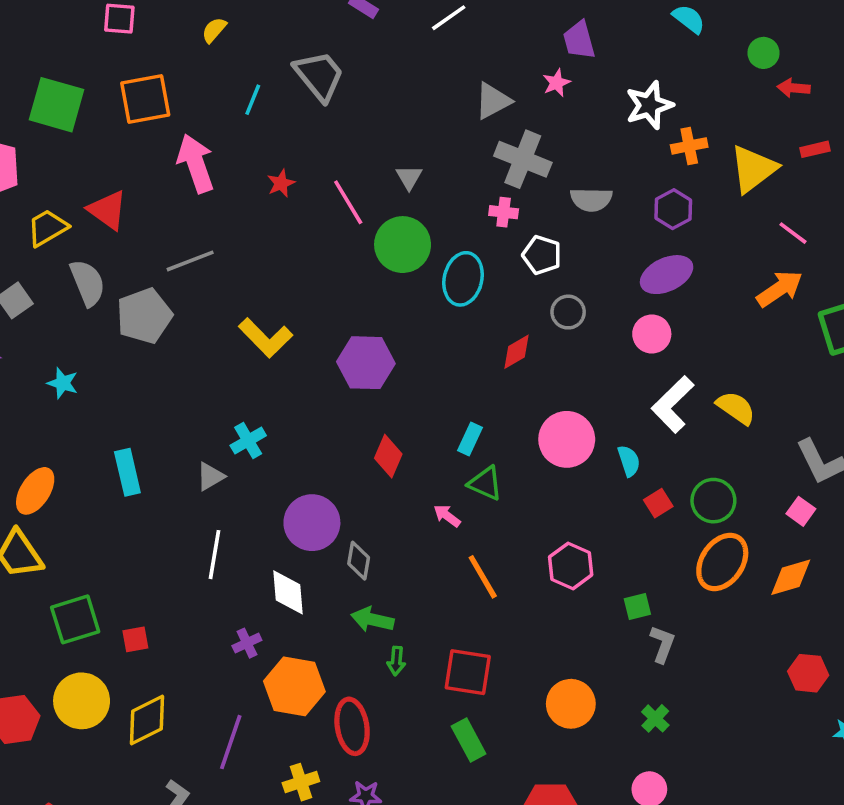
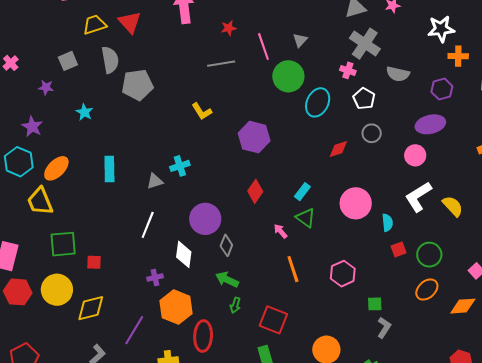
gray line: (190, 261) -> (221, 64), moved
yellow L-shape: (266, 338) -> (202, 111), size x0.7
orange ellipse: (722, 562) -> (427, 289), size x0.7

